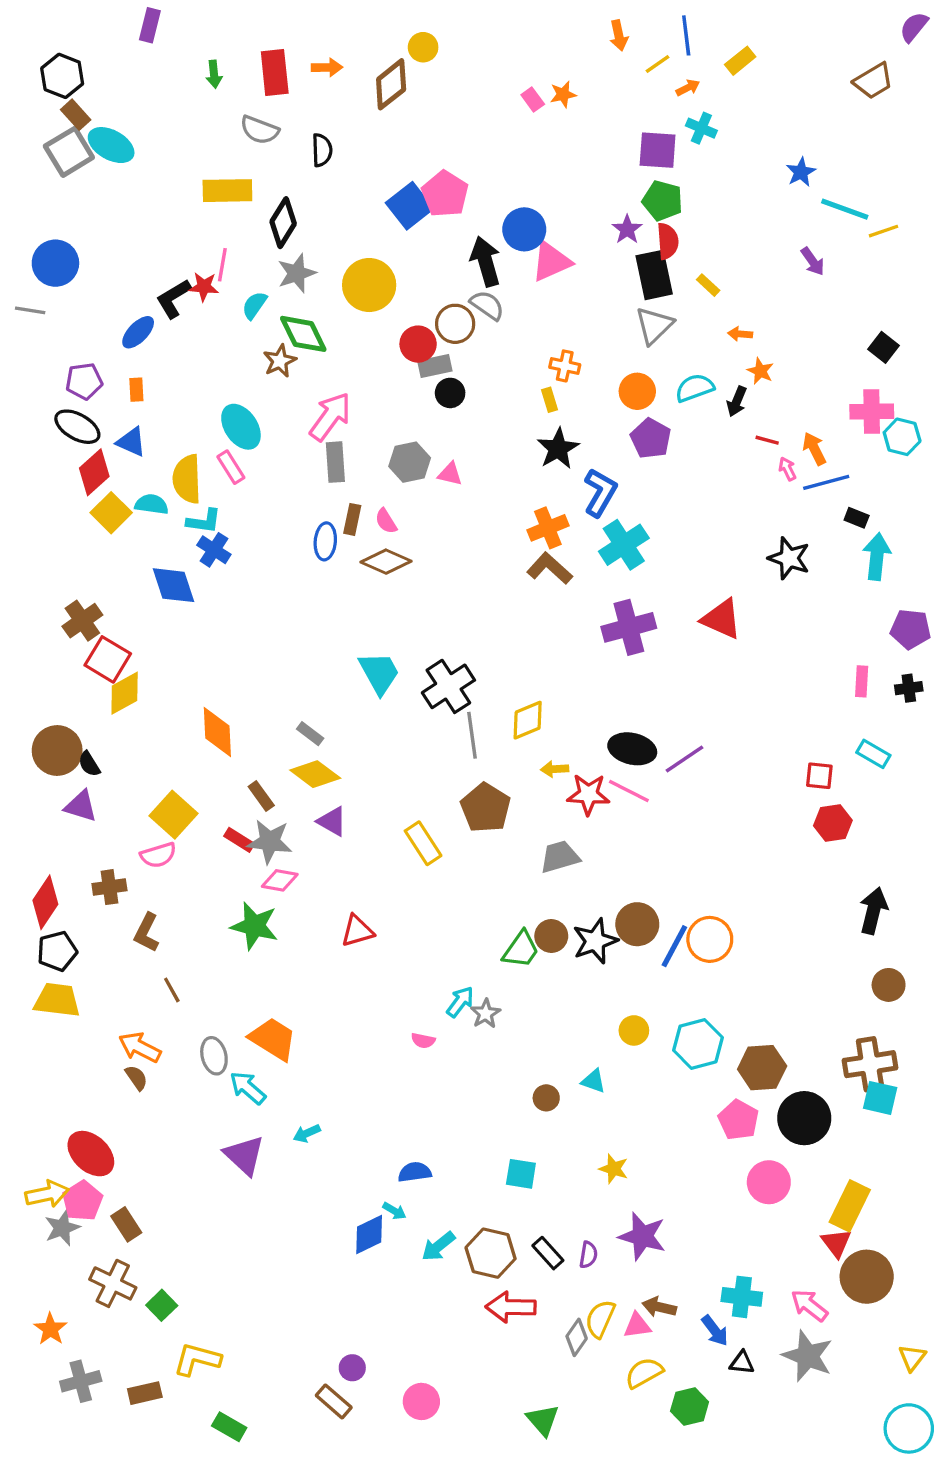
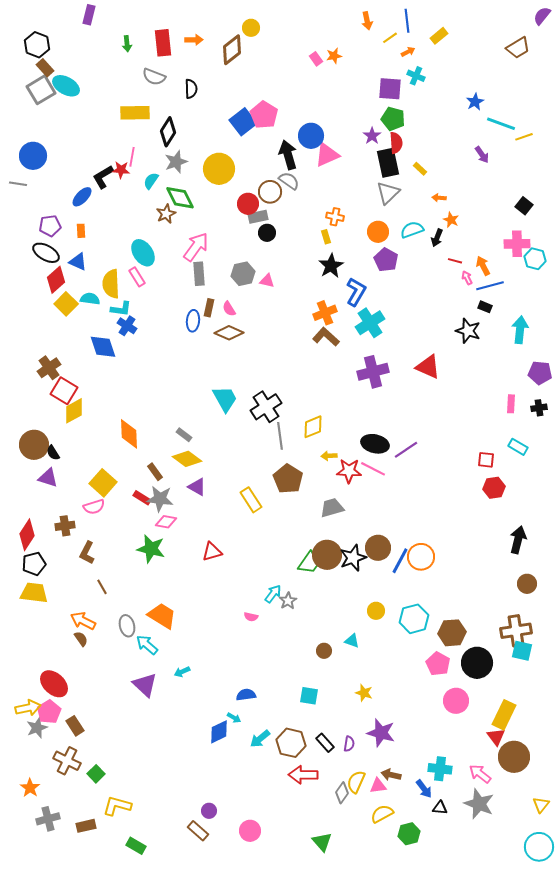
black rectangle: (857, 518) -> (485, 307), moved
brown circle: (551, 936) -> (327, 555), size x1.5

